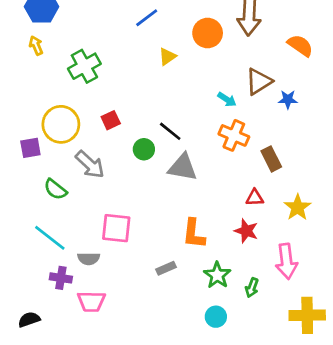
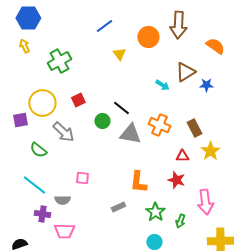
yellow triangle: (167, 57) -> (119, 54), turned -32
orange cross: (234, 135) -> (159, 125), moved
yellow star: (297, 207) -> (210, 151), moved
pink square: (116, 228) -> (82, 178), size x0.6

